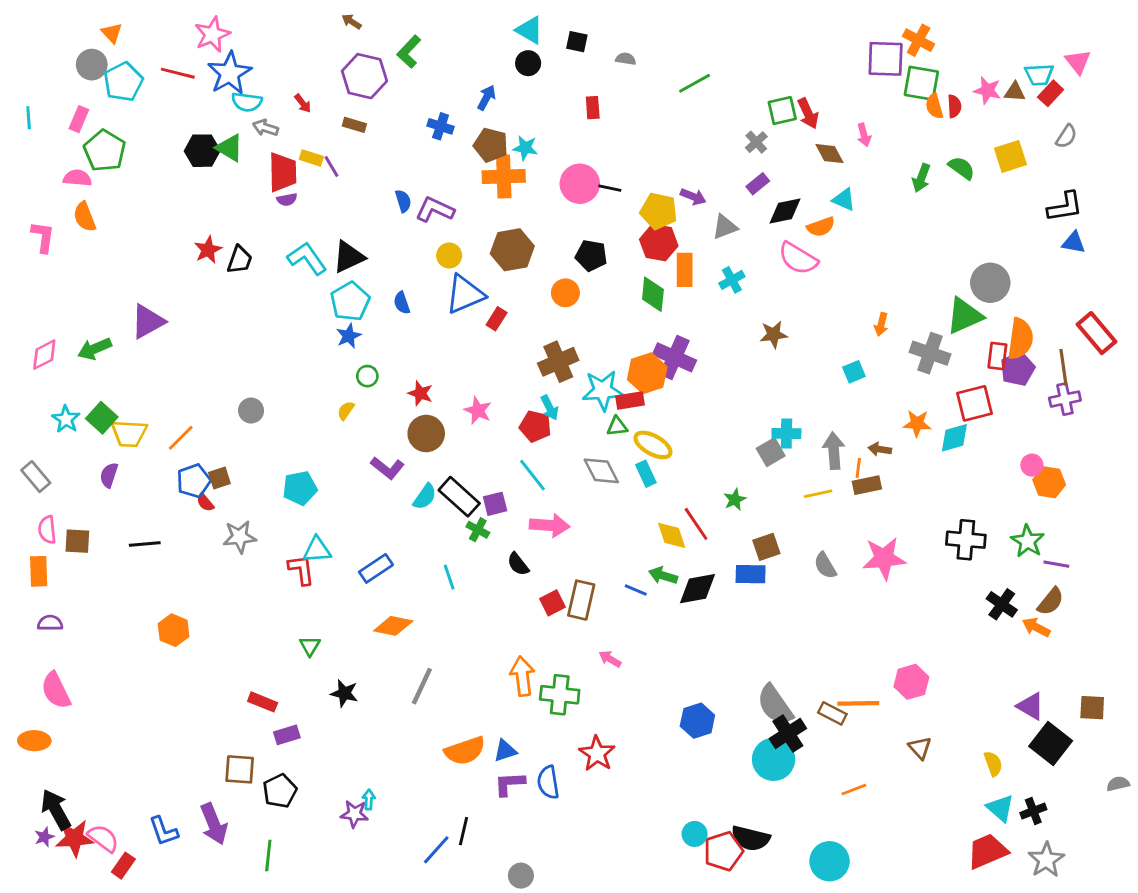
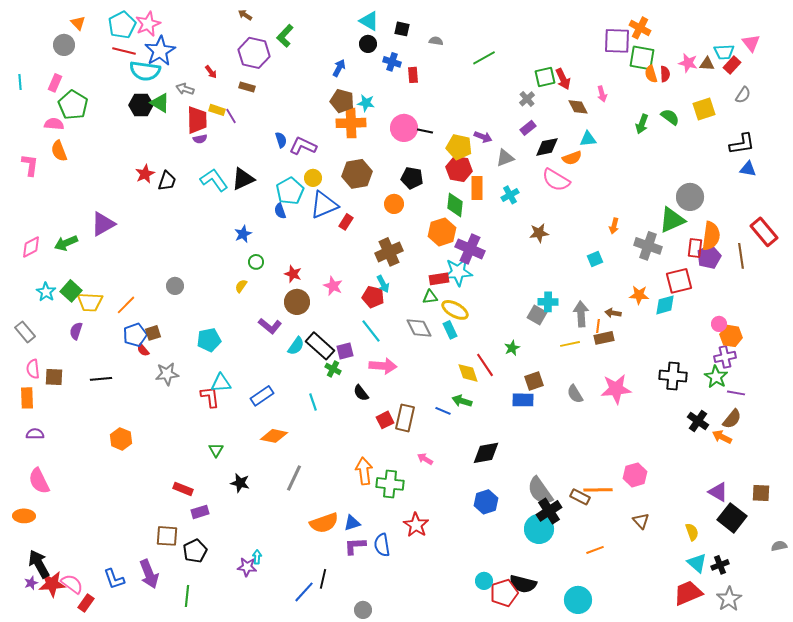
cyan pentagon: (123, 82) -> (122, 25), moved
cyan semicircle: (247, 102) -> (145, 71), moved, size x1.4
blue cross: (441, 126) -> (392, 62), moved
cyan triangle: (844, 200) -> (588, 139), turned -30
cyan pentagon: (350, 301) -> (290, 191), moved
orange hexagon: (647, 373) -> (442, 232), moved
cyan star: (603, 390) -> (458, 272), moved
purple cross: (1065, 399) -> (725, 357), moved
gray square: (771, 452) -> (537, 315), turned -30
black diamond: (697, 589) -> (486, 453), moved

